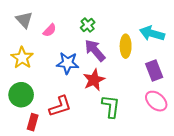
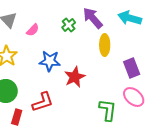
cyan arrow: (152, 33) -> (130, 18), moved
purple arrow: (95, 50) -> (93, 18), moved
green L-shape: (111, 106) -> (108, 110), moved

